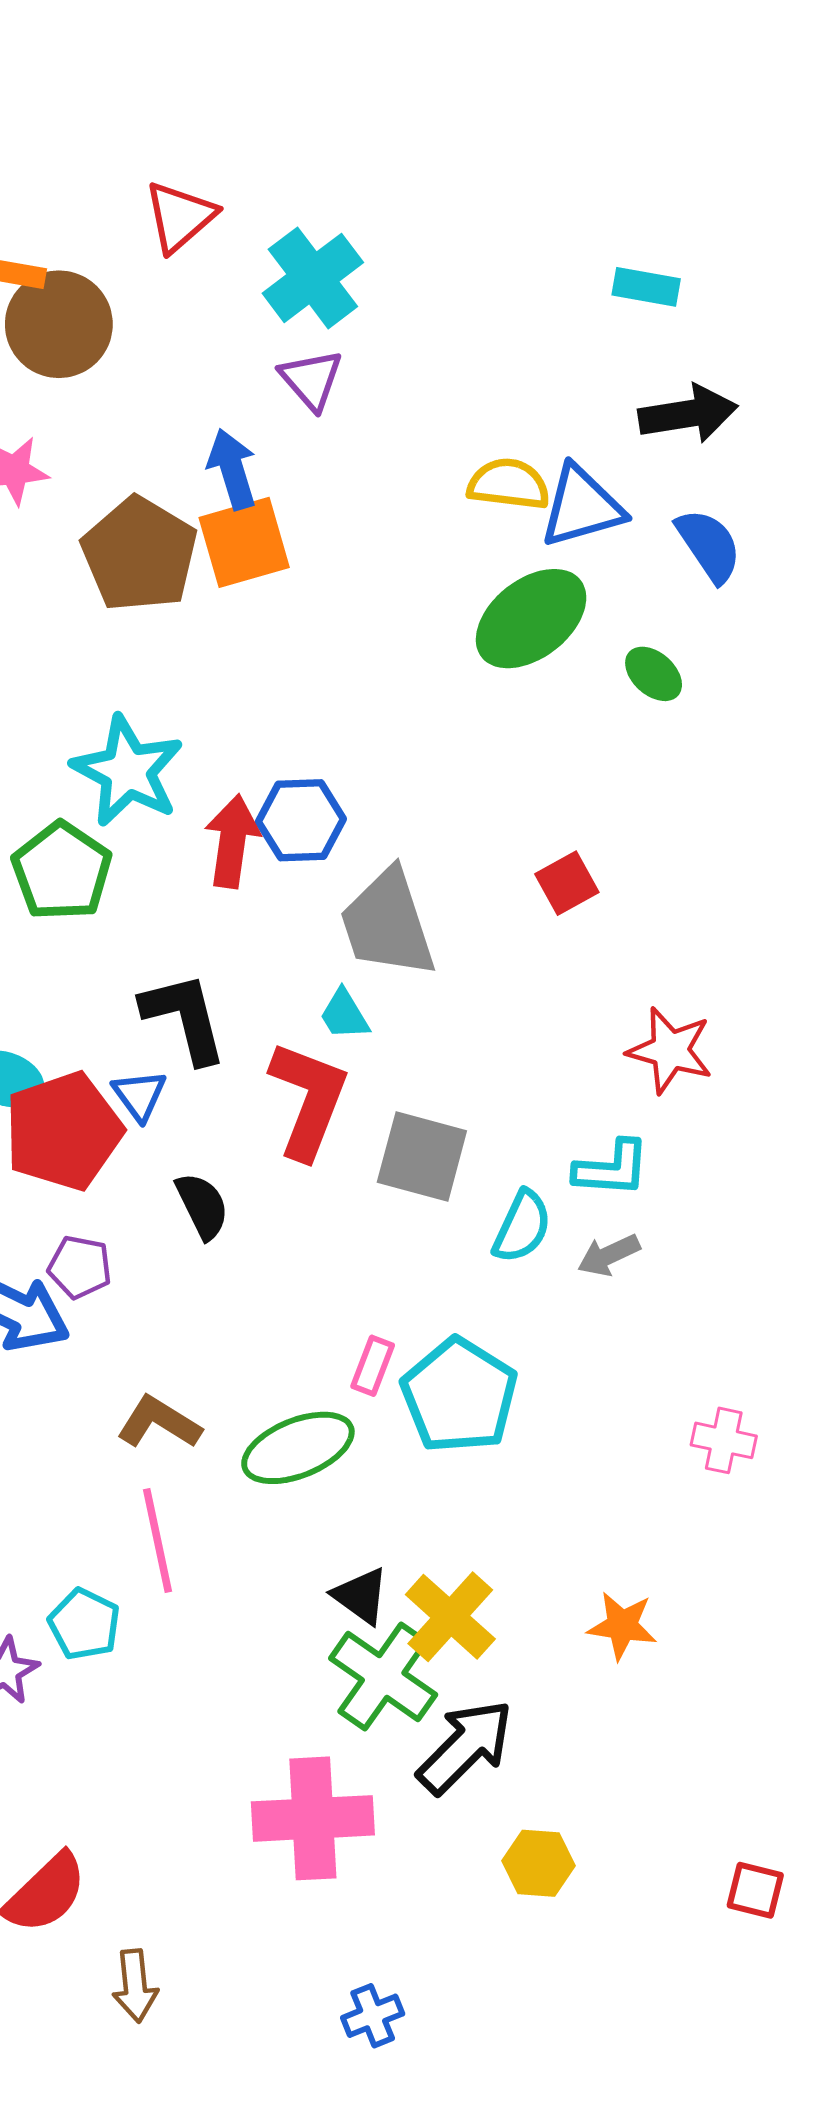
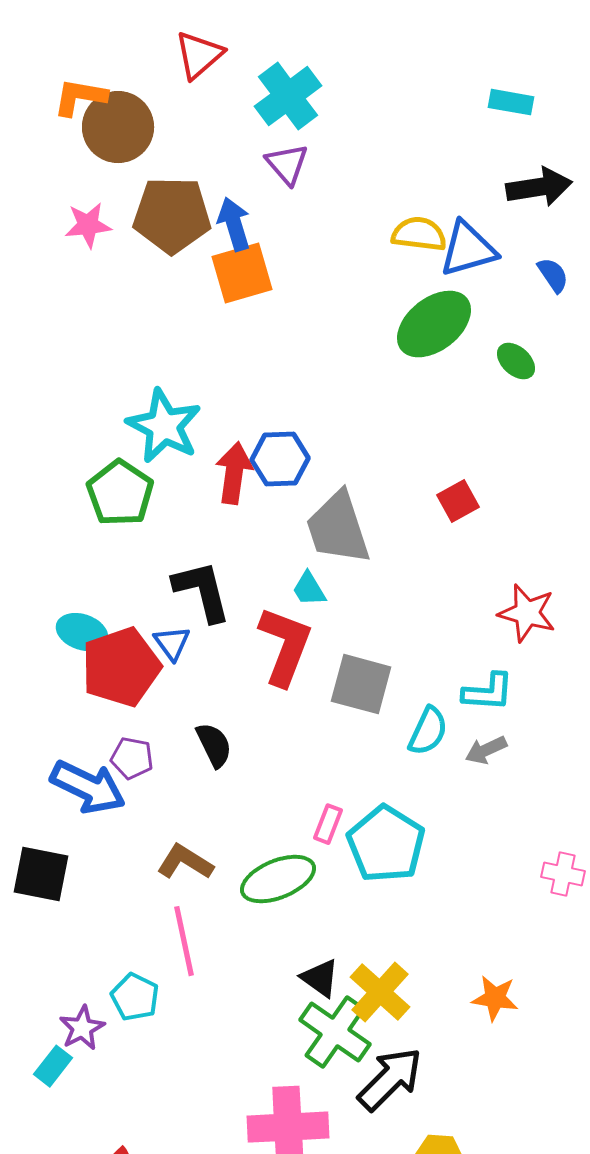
blue semicircle: (709, 545) -> (553, 275), size x0.7
brown pentagon: (140, 554) -> (172, 215), moved, turned -30
black semicircle: (202, 1206) -> (214, 745), moved

